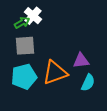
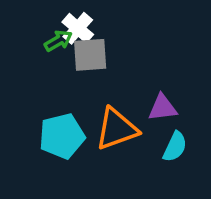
gray square: (25, 46) -> (90, 55), moved

